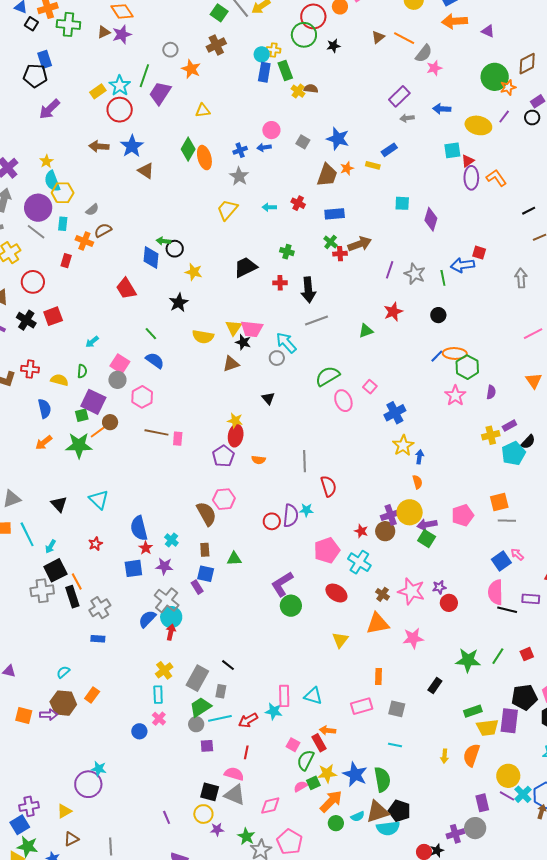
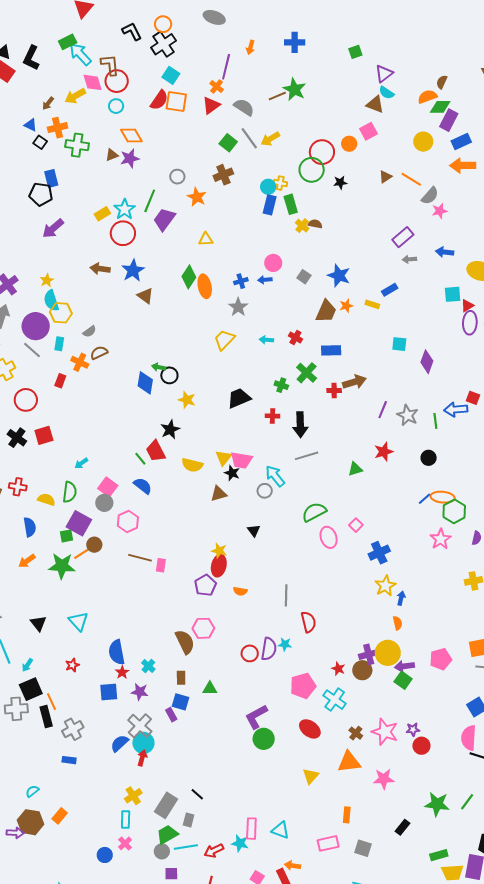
green cross: (331, 242) -> (307, 373), moved, size x1.5
red trapezoid: (126, 288) -> (156, 451), moved
green semicircle: (82, 371) -> (70, 492), size x1.5

